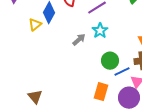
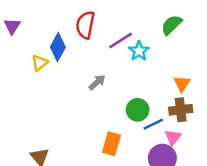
cyan star: (100, 31) -> (139, 51), moved
orange rectangle: (101, 92) -> (111, 144), moved

